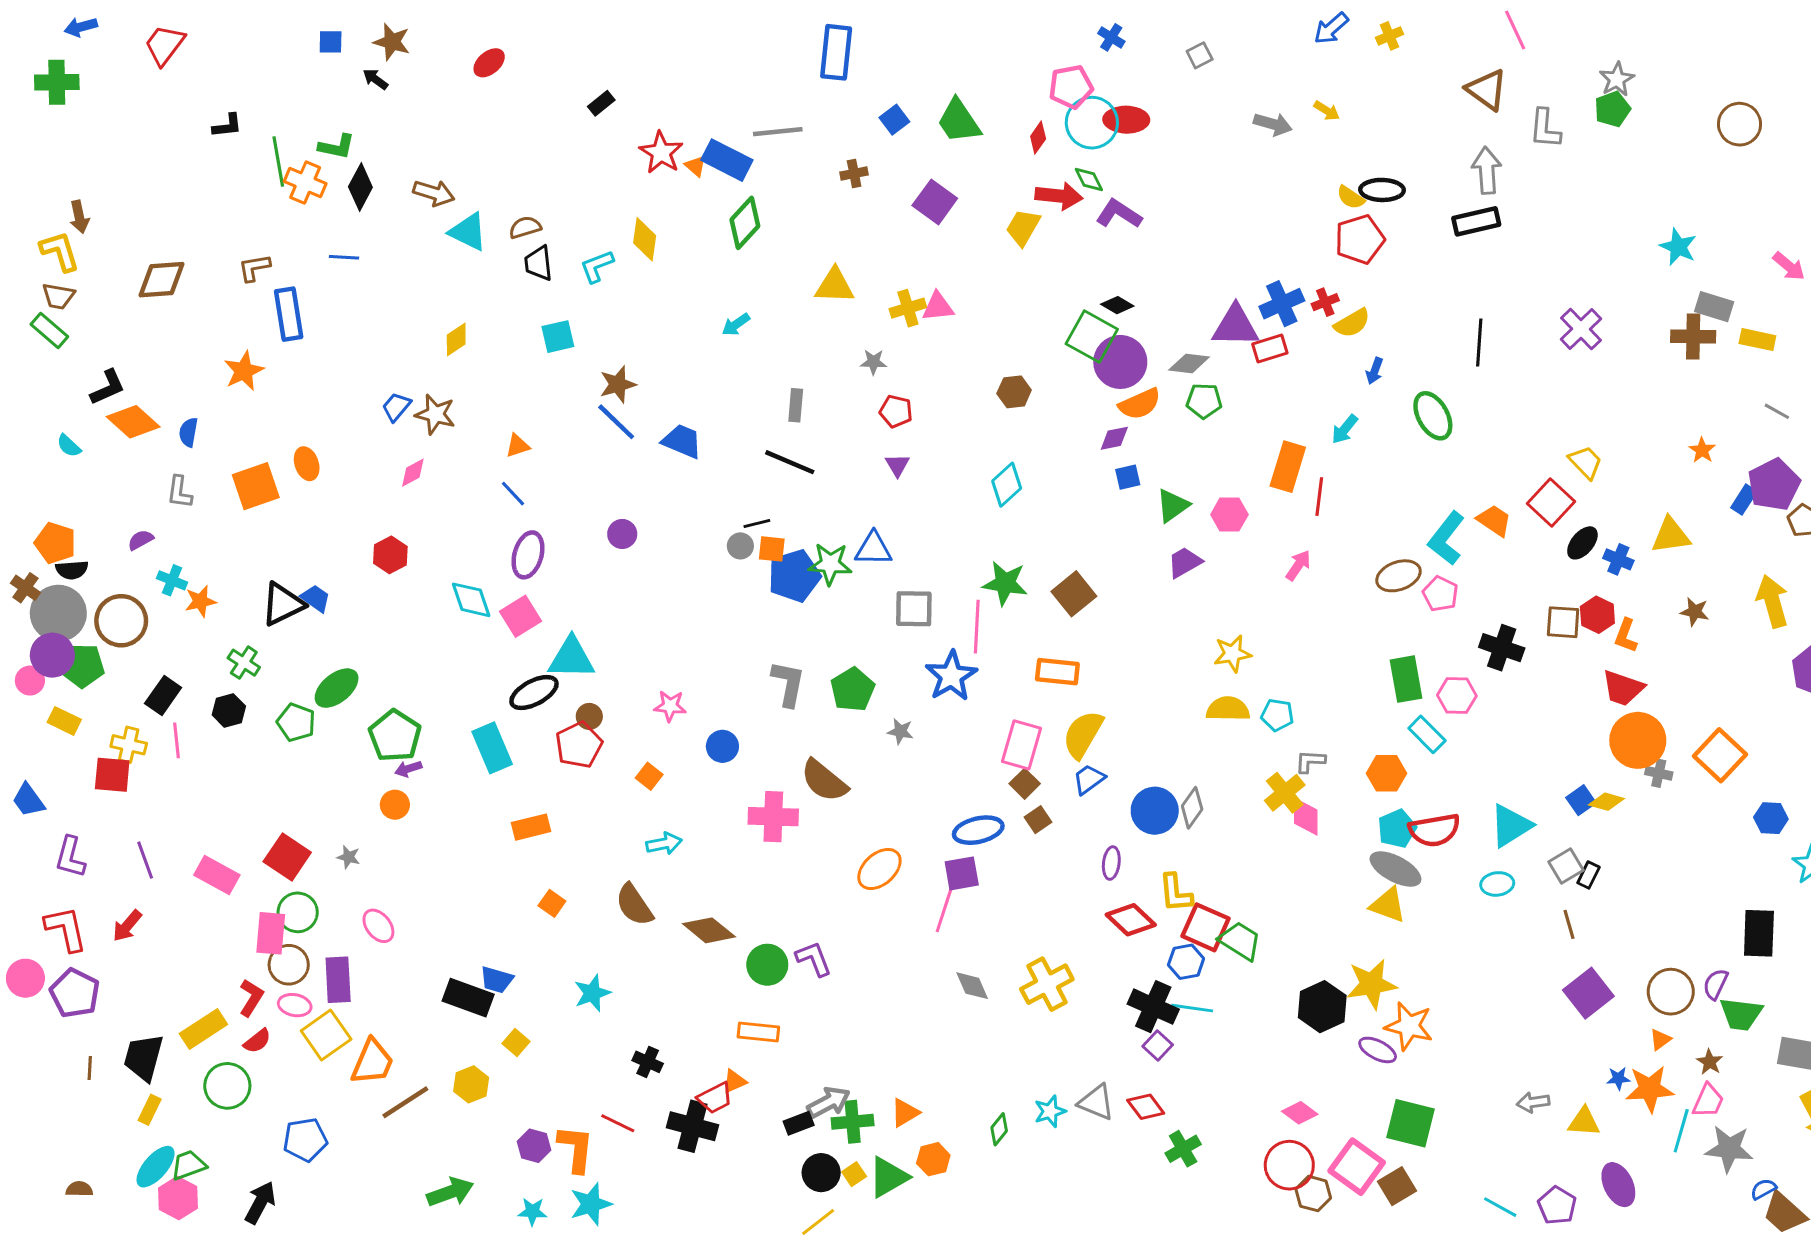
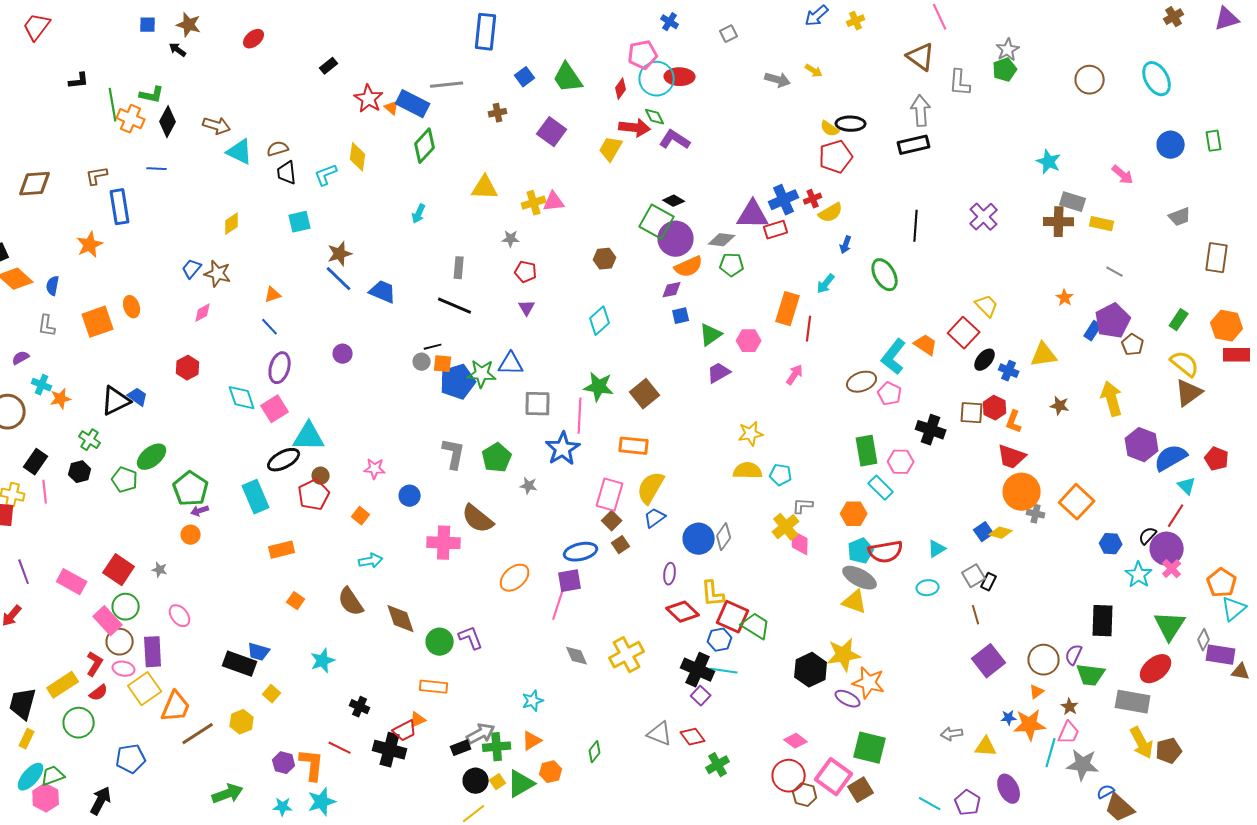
cyan arrow: (736, 325) -> (419, 214), turned -30
cyan triangle: (1511, 826) -> (937, 549), size x0.6
brown diamond: (709, 930) -> (401, 619), turned 32
pink rectangle: (271, 933) -> (108, 621), turned -48
cyan star: (1050, 1111) -> (533, 701), moved

